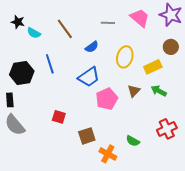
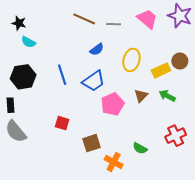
brown line: (65, 29) -> (84, 19), moved, turned -30
cyan semicircle: (34, 33) -> (28, 42), moved
brown circle: (171, 47) -> (180, 61), moved
blue line: (50, 64) -> (62, 75), moved

